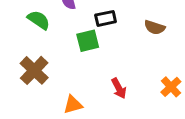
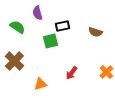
red arrow: (119, 88) -> (71, 73), turned 64

